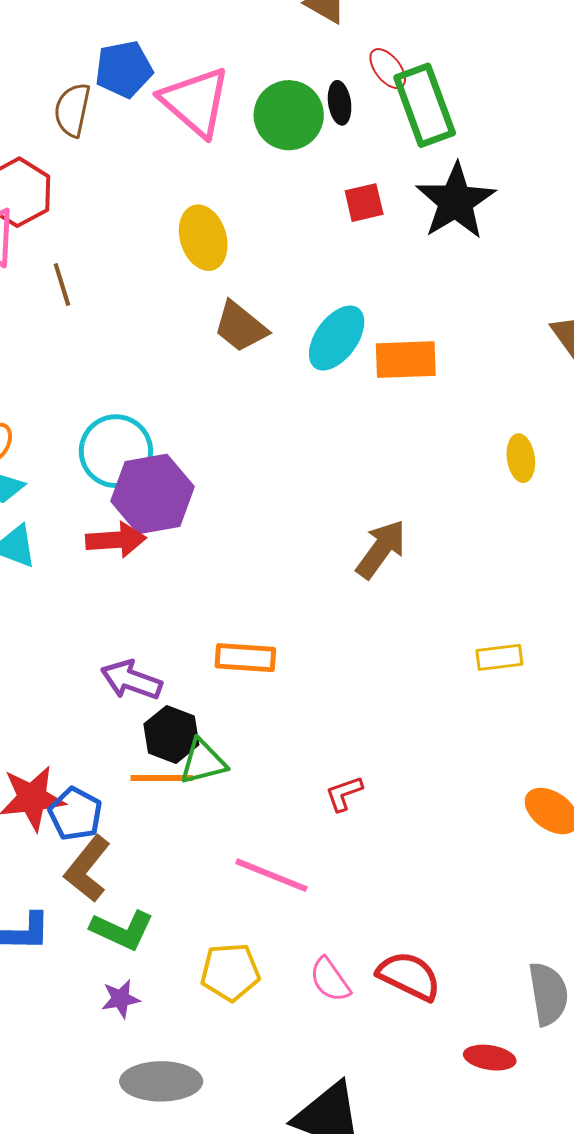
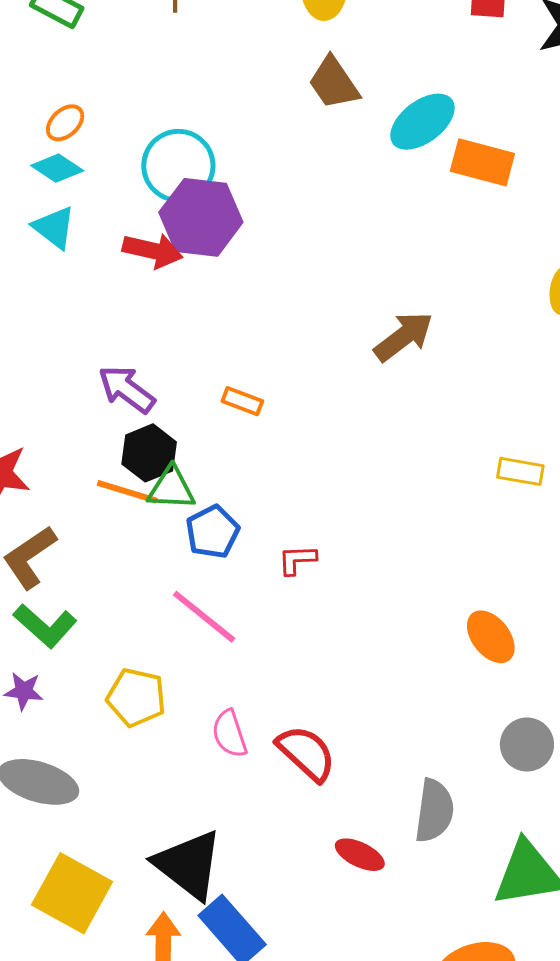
yellow rectangle: (499, 657) -> (520, 471), moved
orange rectangle: (245, 658) -> (242, 401), size x0.7
blue pentagon: (75, 814) -> (213, 532), moved

